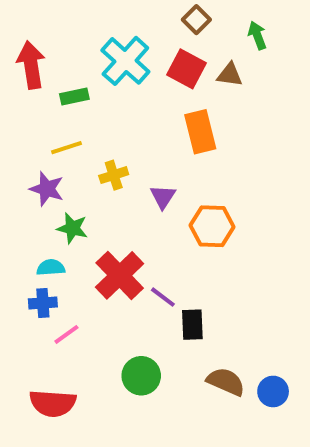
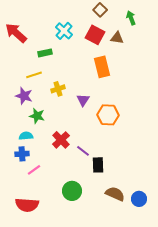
cyan cross: (125, 61) -> (64, 31), size x0.7
red arrow: (31, 65) -> (16, 33), turned -40
green rectangle: (74, 96) -> (45, 53), moved
red cross: (120, 275) -> (61, 140), size x0.7

